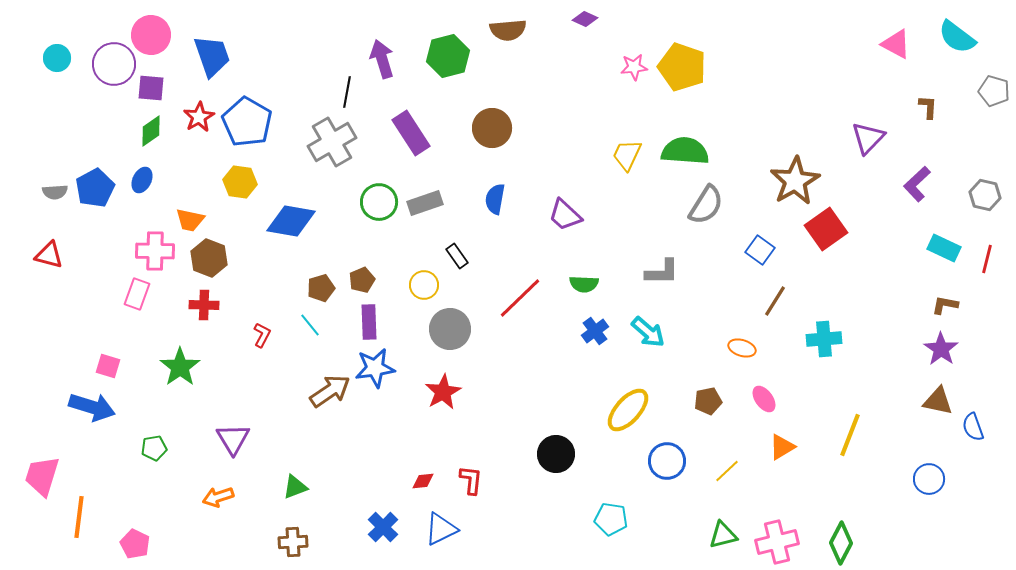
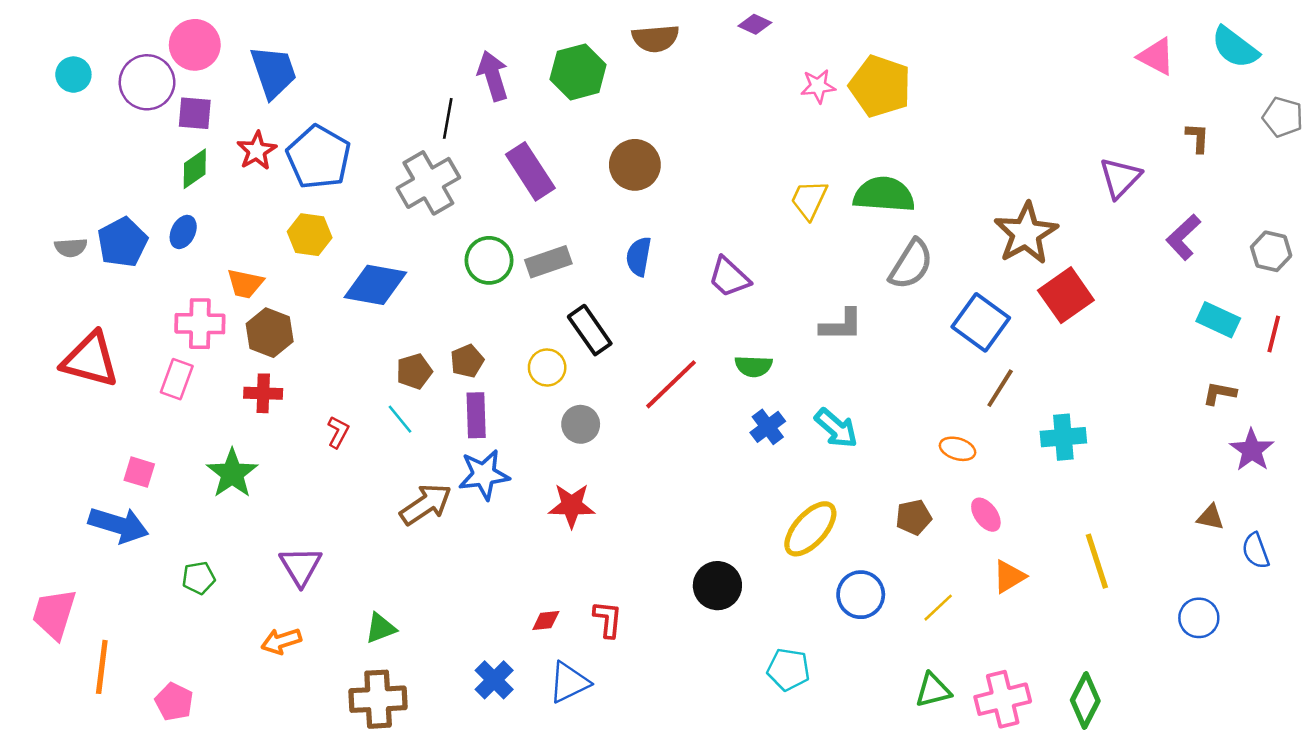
blue square: (760, 250) -> (981, 322), size x1.5
red triangle: (49, 255) -> (90, 360), moved, size x1.6
black rectangle: (457, 256) -> (590, 330), size x1.5
gray L-shape: (662, 272) -> (841, 325), moved
gray circle: (450, 329) -> (581, 424), size x0.7
purple star: (941, 349) -> (1252, 450), moved
red star: (443, 392) -> (572, 506), turned 30
brown triangle: (938, 401) -> (1210, 517), size x0.7
yellow line: (850, 435) -> (1097, 561), turned -39
brown cross: (293, 542) -> (378, 699), size x1.5

